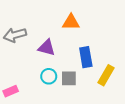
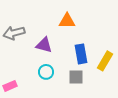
yellow rectangle: (106, 75) -> (105, 61), moved
gray square: (69, 78) -> (76, 77), moved

